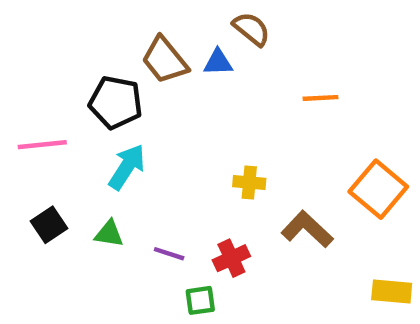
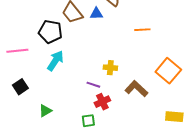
green triangle: (109, 234) -> (45, 111), moved, turned -40
purple line: (169, 254) -> (93, 85), moved

